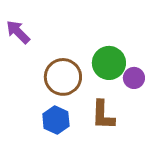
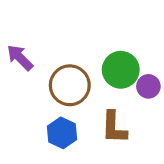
purple arrow: (18, 32) -> (20, 58), moved

